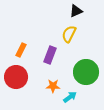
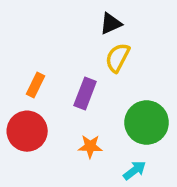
black triangle: (76, 11) -> (111, 24), moved
cyan arrow: (70, 97) -> (135, 170), moved

